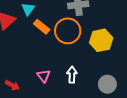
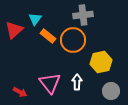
yellow hexagon: (101, 40) -> (101, 62), moved
pink triangle: (44, 76) -> (50, 83), size x1.6

